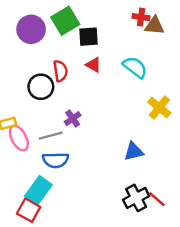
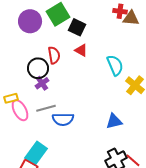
black square: (88, 37) -> (77, 27), turned 30
cyan semicircle: (135, 67) -> (115, 65), moved, turned 30
purple cross: (73, 119) -> (42, 83), moved
blue semicircle: (56, 160) -> (63, 119), moved

